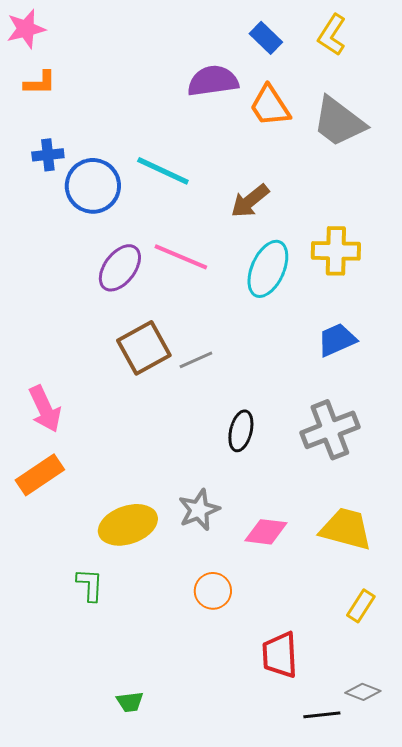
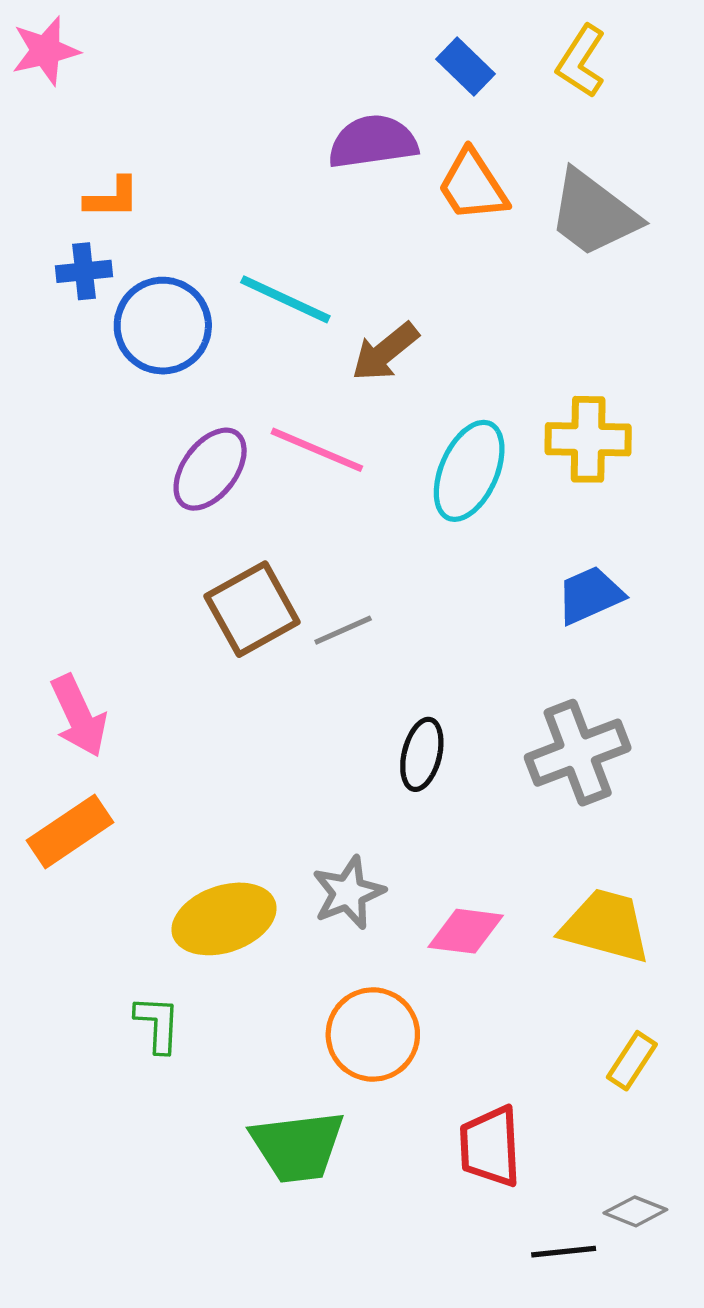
orange L-shape: (40, 83) -> (112, 198), moved
brown arrow: (250, 201) -> (385, 352), moved
orange circle: (213, 591) -> (373, 1034), size x1.4
green trapezoid: (130, 702) -> (298, 1147), moved, size x2.0

